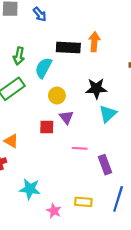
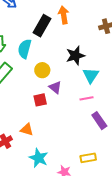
black rectangle: (68, 47) -> (42, 26), turned -50
orange triangle: (11, 141) -> (27, 130), moved
pink line: (80, 148) -> (86, 98), moved
cyan star: (30, 189) -> (39, 158), turned 30

